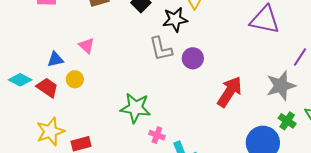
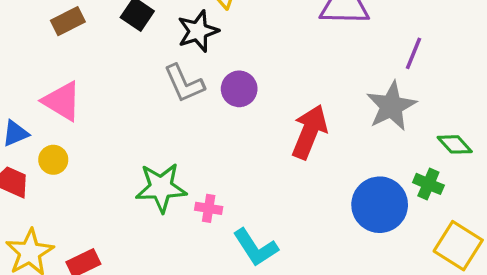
pink triangle: (87, 46) -> (62, 101), size x1.5
green cross: (287, 121) -> (428, 184), moved
pink cross: (157, 135) -> (209, 208), moved

